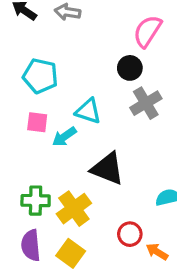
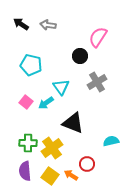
black circle: (130, 68) -> (80, 56), moved
cyan triangle: (88, 111) -> (61, 87), turned 36
pink square: (37, 122) -> (26, 102), moved, turned 32
orange arrow: (157, 252) -> (71, 175), moved

